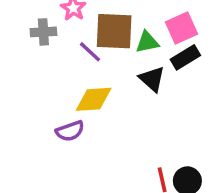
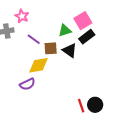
brown square: (114, 31) -> (51, 48), moved, size x0.6

